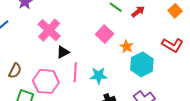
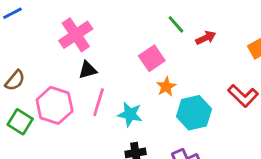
orange star: (127, 46) -> (166, 87), moved

